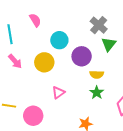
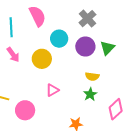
pink semicircle: (35, 20) -> (37, 16), size x1.5
gray cross: (99, 25) -> (87, 19), moved
purple circle: (82, 56) -> (85, 46), moved

